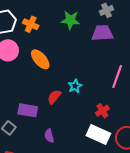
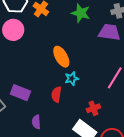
orange ellipse: (40, 59) -> (61, 57), moved
red semicircle: (54, 97) -> (56, 94), moved, turned -42

